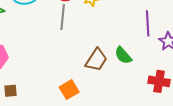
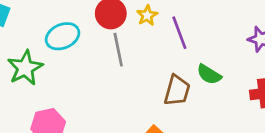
purple line: (148, 23) -> (179, 33), moved

